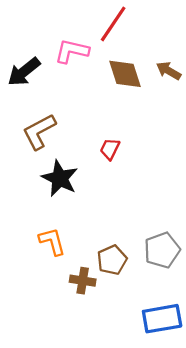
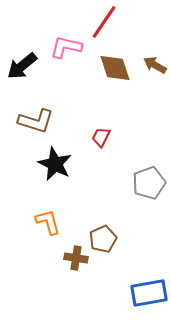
brown L-shape: (39, 132) -> (36, 121), turned -135
gray pentagon: (162, 250) -> (149, 183), moved

